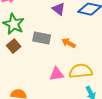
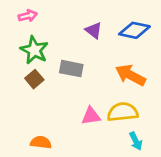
orange arrow: (69, 43) -> (130, 75), moved, size x1.6

